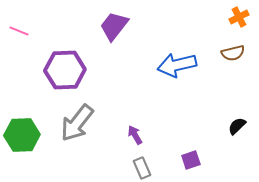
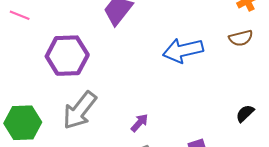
purple arrow: (135, 135) -> (140, 123), turned 72

